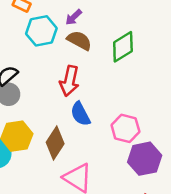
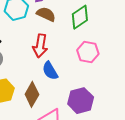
pink hexagon: (125, 128) -> (88, 52), moved
purple hexagon: (145, 159) -> (81, 101), moved

